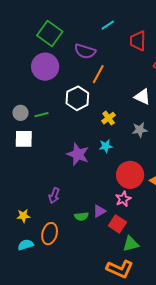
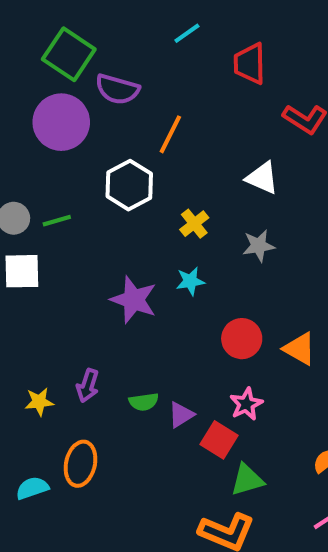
purple semicircle: (85, 51) -> (117, 89), moved
red circle: (130, 175) -> (242, 339), size x0.7
pink star: (123, 199) -> (246, 404), moved
yellow star: (23, 216) -> (39, 402), moved
green semicircle: (81, 216) -> (144, 402), moved

